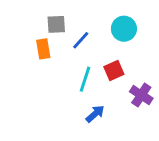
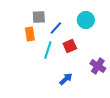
red square: (114, 70) -> (70, 46), moved
cyan line: (85, 79) -> (48, 50), moved

